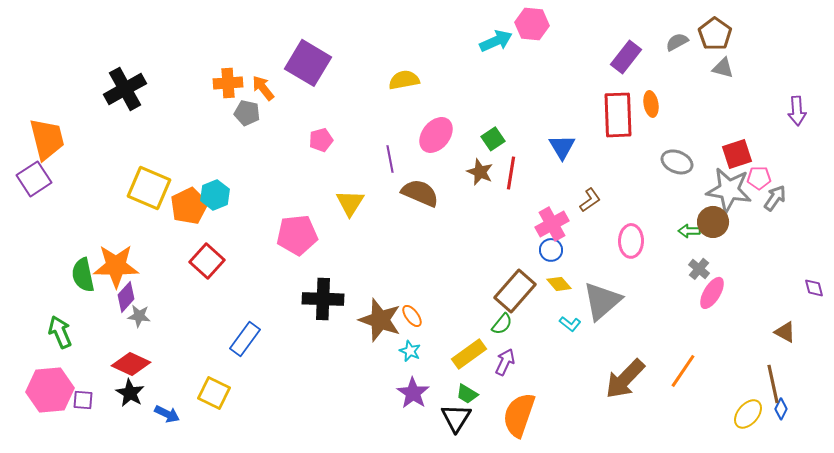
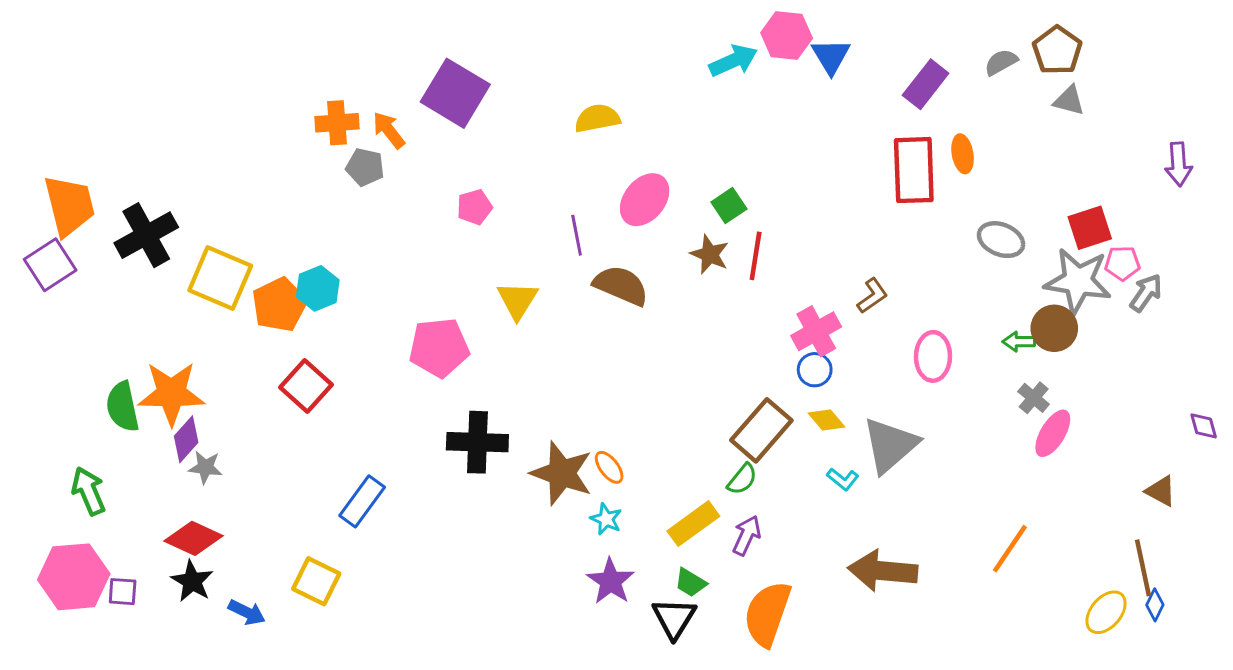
black cross: (125, 89) -> (146, 235), moved
blue triangle: (562, 147) -> (831, 56), moved
brown arrow: (625, 379) -> (883, 571), moved, turned 51

